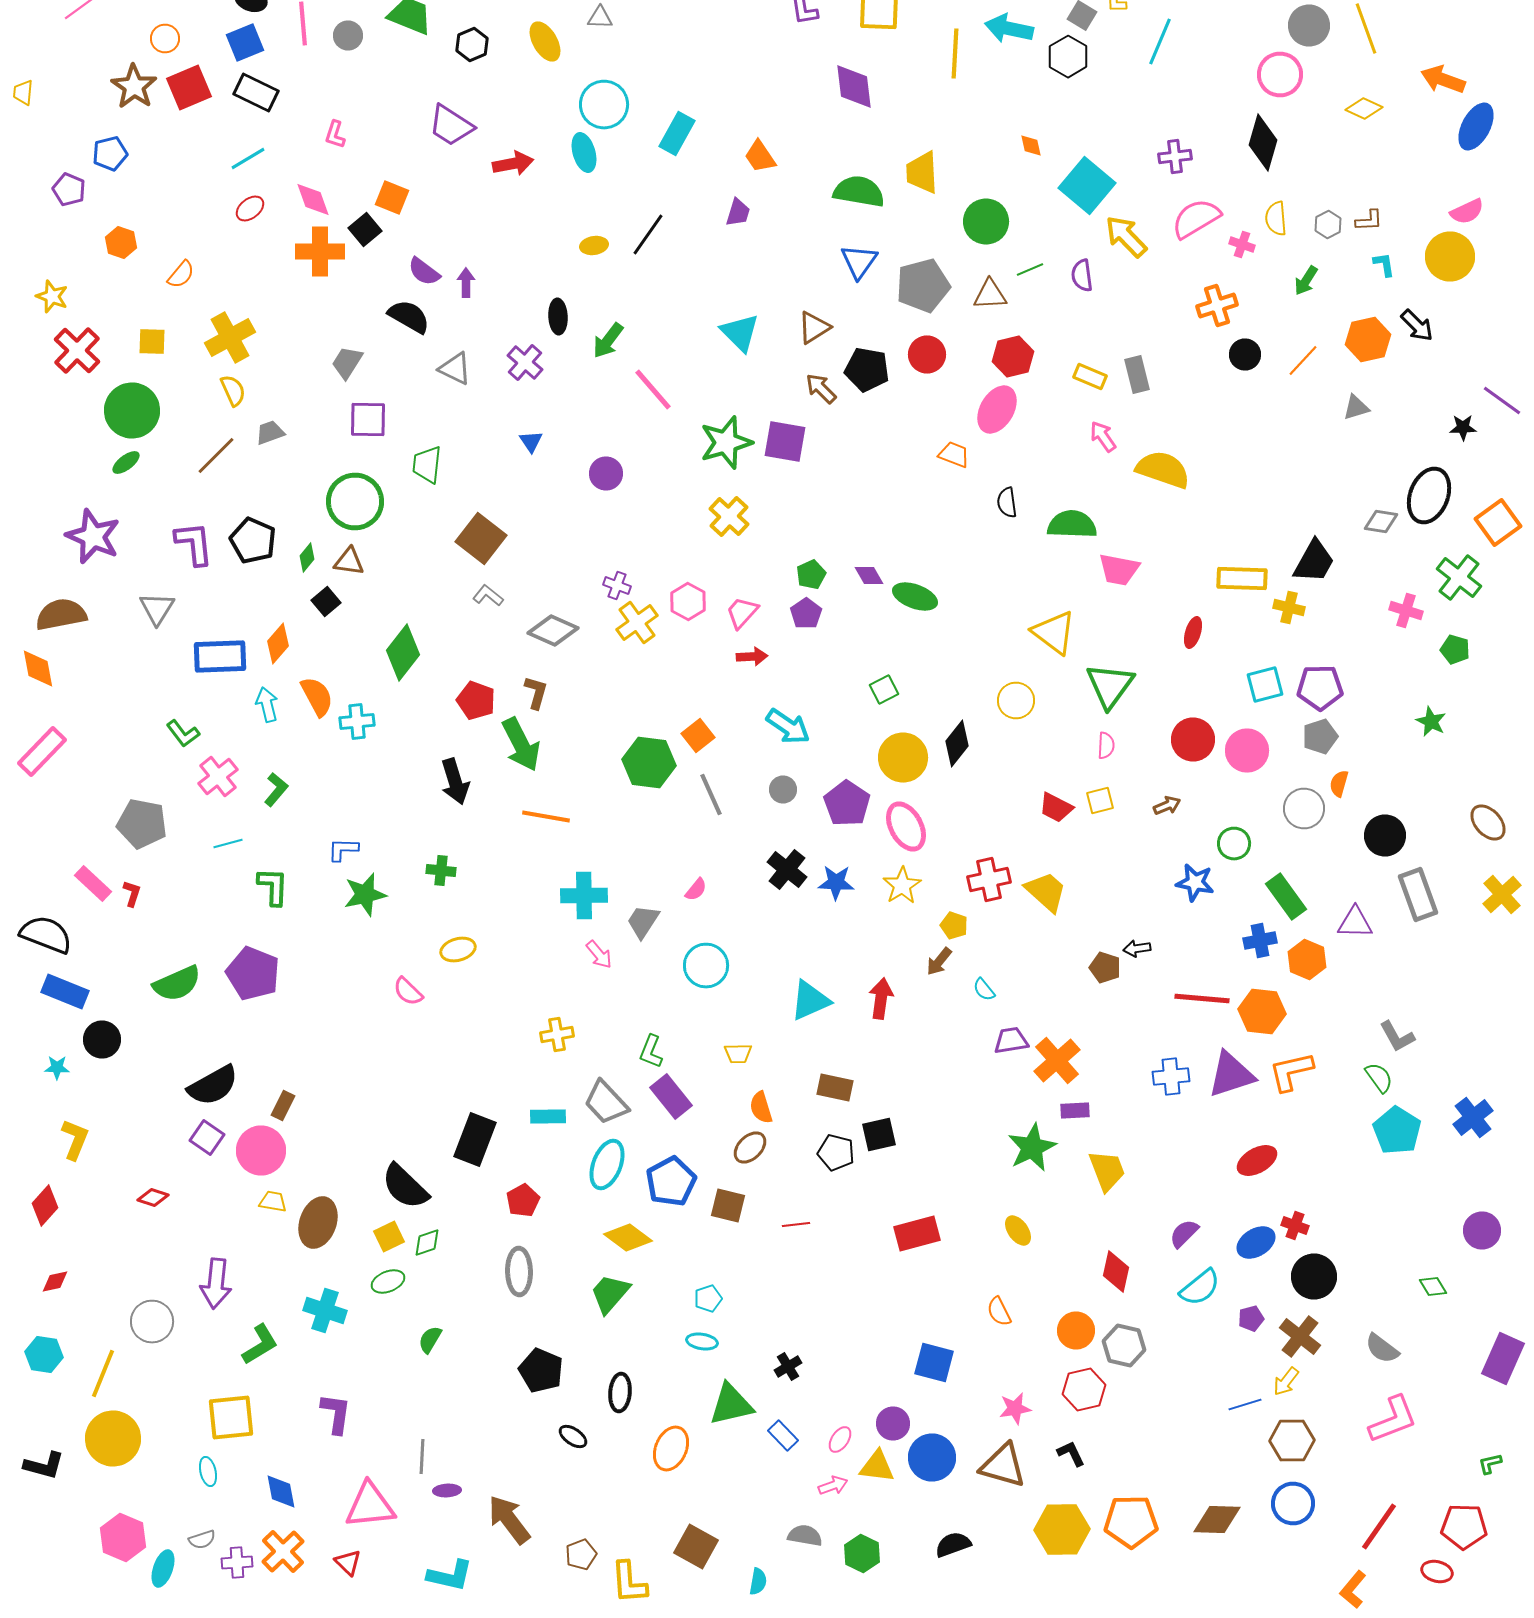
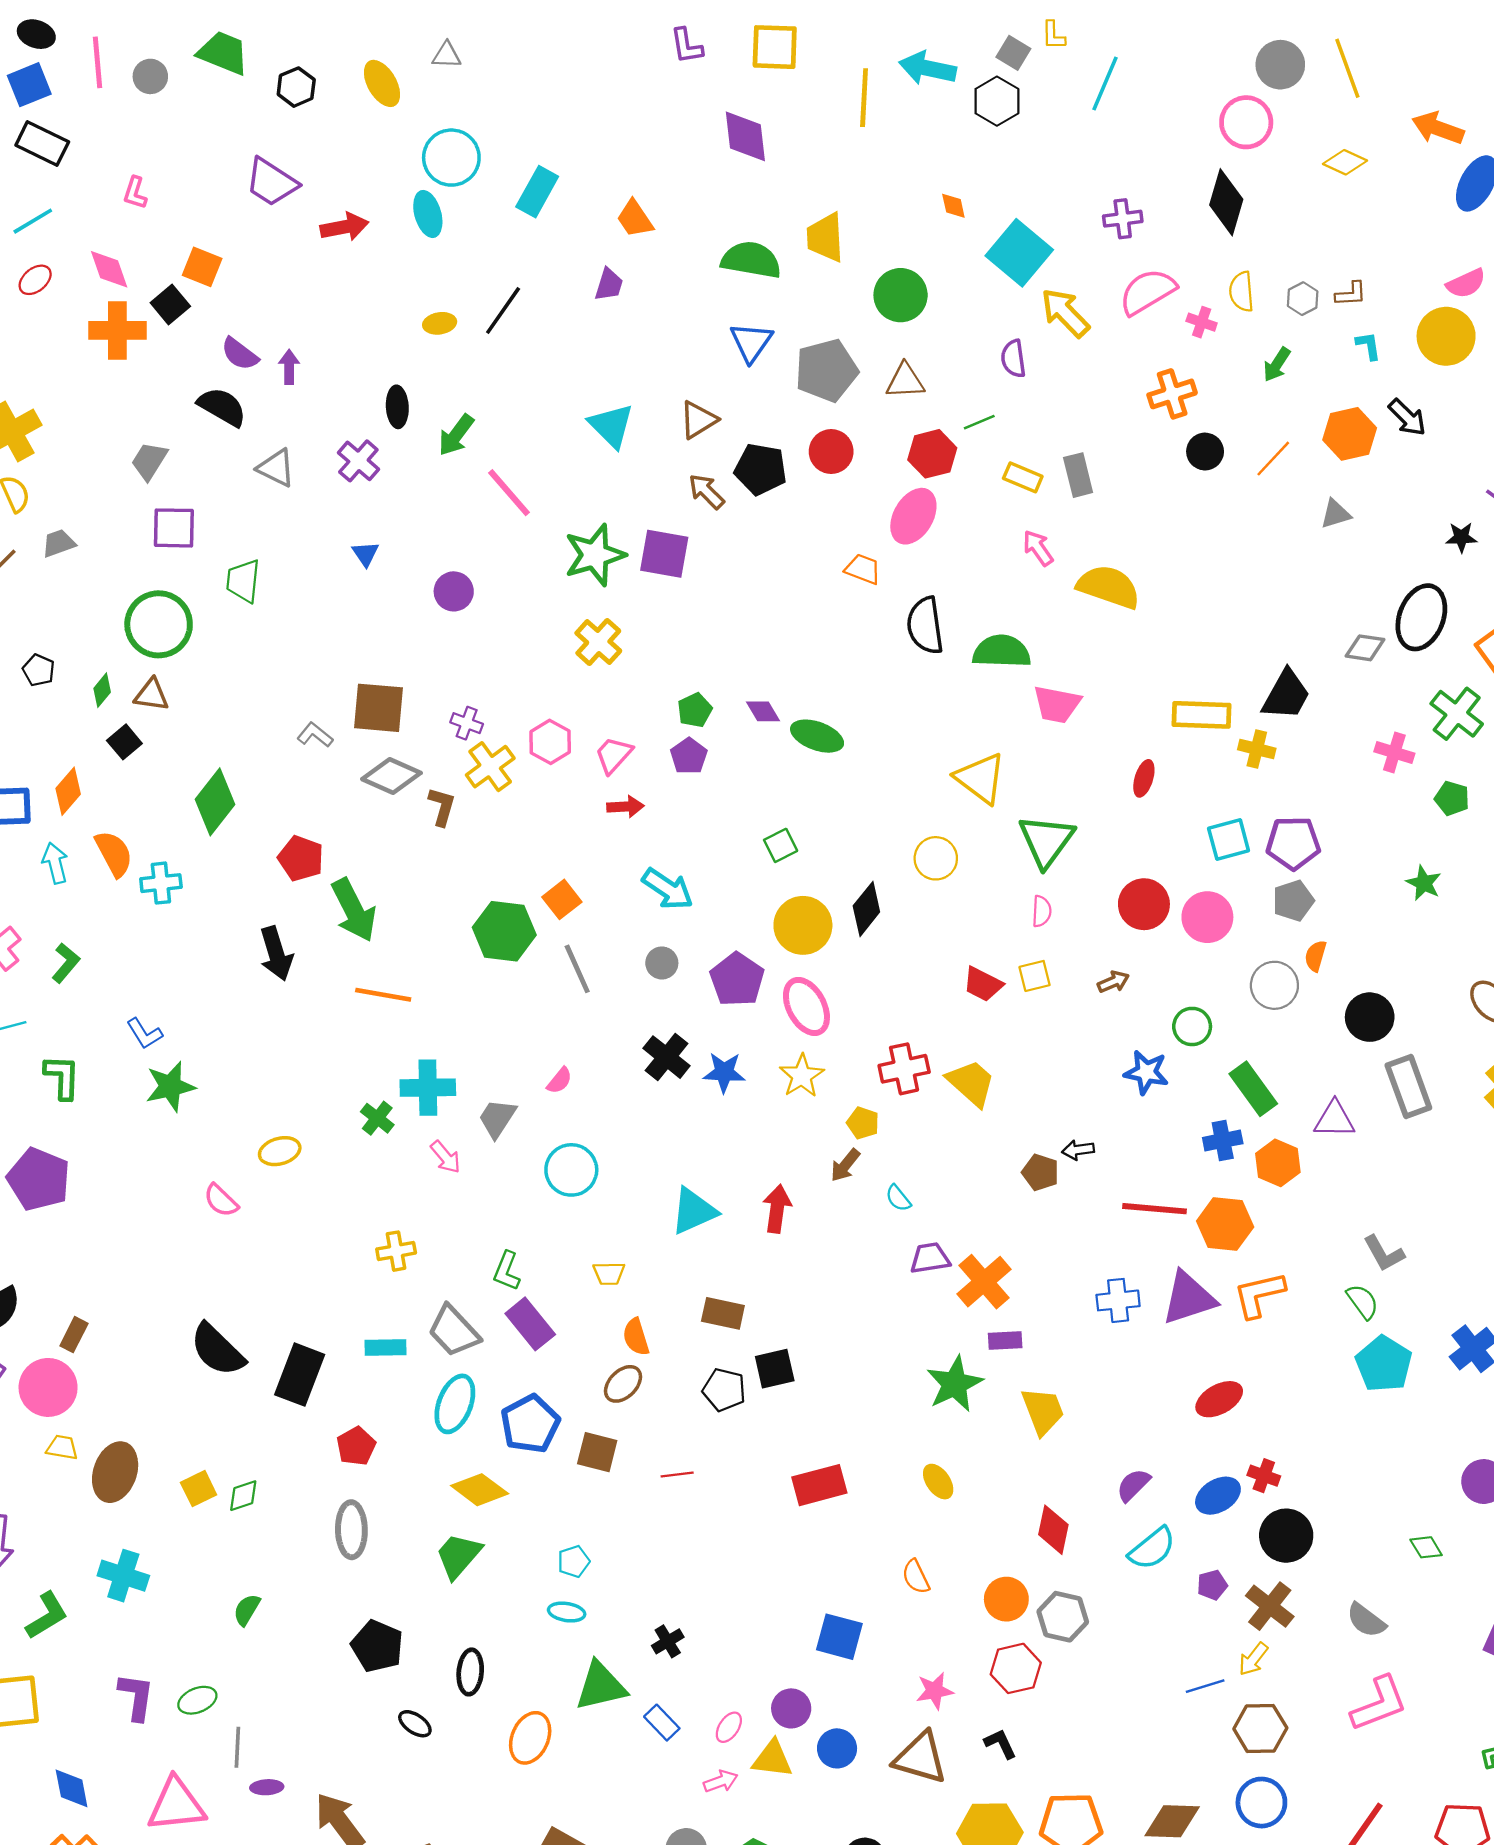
green line: (1030, 270) -> (979, 422), moved
black semicircle: (1007, 502) -> (925, 626), size x1.6
brown square: (481, 538) -> (378, 708), moved, turned -33
black pentagon: (253, 540) -> (39, 670), size x0.6
brown L-shape: (536, 692) -> (442, 807), moved
blue L-shape: (343, 850) -> (144, 1034), turned -124
green cross: (441, 870) -> (377, 1118), moved, turned 32
black semicircle: (405, 1186) -> (217, 1350), moved
green ellipse: (388, 1282) -> (197, 1700), moved
blue circle: (932, 1458) -> (837, 1748), size x0.7

